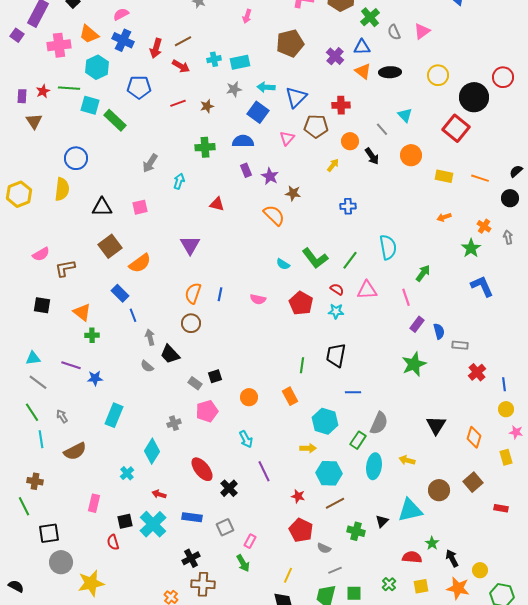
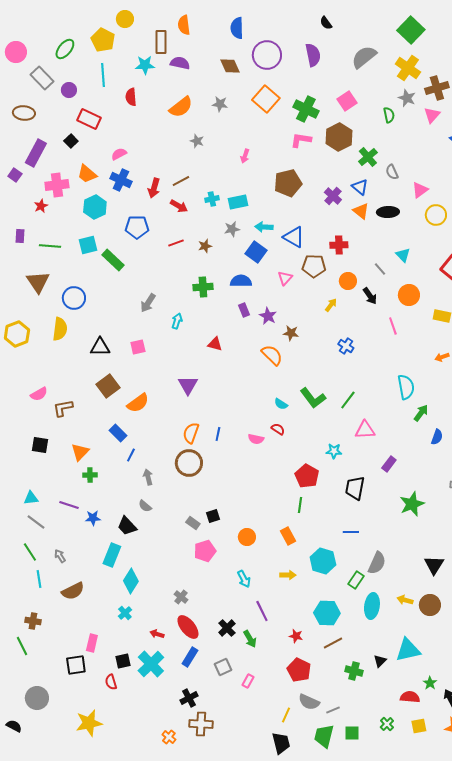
pink triangle: (422, 31) -> (420, 190), moved
blue triangle: (362, 47) -> (360, 187), turned 42
green line: (69, 88) -> (50, 246), moved
red star: (43, 91) -> (41, 206), moved
blue triangle: (296, 97) -> (294, 237), turned -45
cyan square: (90, 105) -> (88, 245), turned -30
brown triangle: (34, 121) -> (38, 282), moved, size x1.4
blue cross: (348, 206) -> (346, 346), turned 35
cyan semicircle: (388, 247) -> (406, 387), moved
red semicircle: (337, 289) -> (278, 429), moved
pink line: (406, 297) -> (393, 326), moved
red pentagon: (301, 303) -> (307, 476), moved
orange triangle: (82, 312) -> (80, 452), turned 36
blue line: (133, 315) -> (131, 455), turned 48
brown circle: (191, 323) -> (189, 463), size x1.4
purple rectangle: (417, 324) -> (389, 464), moved
blue semicircle: (439, 331) -> (437, 437), moved, turned 35
black trapezoid: (170, 354) -> (127, 526), moved
black trapezoid: (336, 355) -> (355, 488), moved
gray cross: (174, 423) -> (181, 597), moved, turned -32
yellow arrow: (308, 448) -> (288, 575), moved
cyan diamond: (152, 451) -> (131, 581), moved
red ellipse: (202, 469) -> (188, 627), moved
brown circle: (439, 490) -> (430, 605), moved
blue rectangle: (192, 517) -> (190, 657), turned -66
black square: (49, 533) -> (76, 665), moved
gray semicircle: (324, 548) -> (309, 702), moved, size x1.5
gray circle: (61, 562) -> (37, 698), moved
green arrow: (243, 563) -> (250, 639), moved

